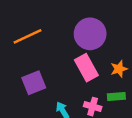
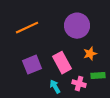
pink rectangle: (86, 68) -> (62, 63), moved
orange star: (119, 69) -> (90, 54), moved

